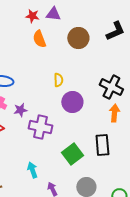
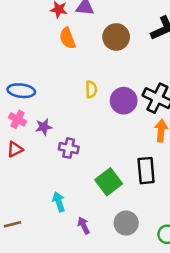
purple circle: (72, 102) -> (124, 101), moved
purple cross: (40, 127) -> (69, 148), size x0.7

